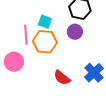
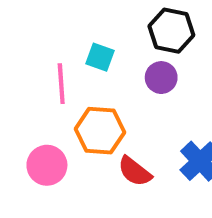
orange hexagon: (45, 42) -> (100, 131), moved
pink circle: (14, 62) -> (47, 165), moved

